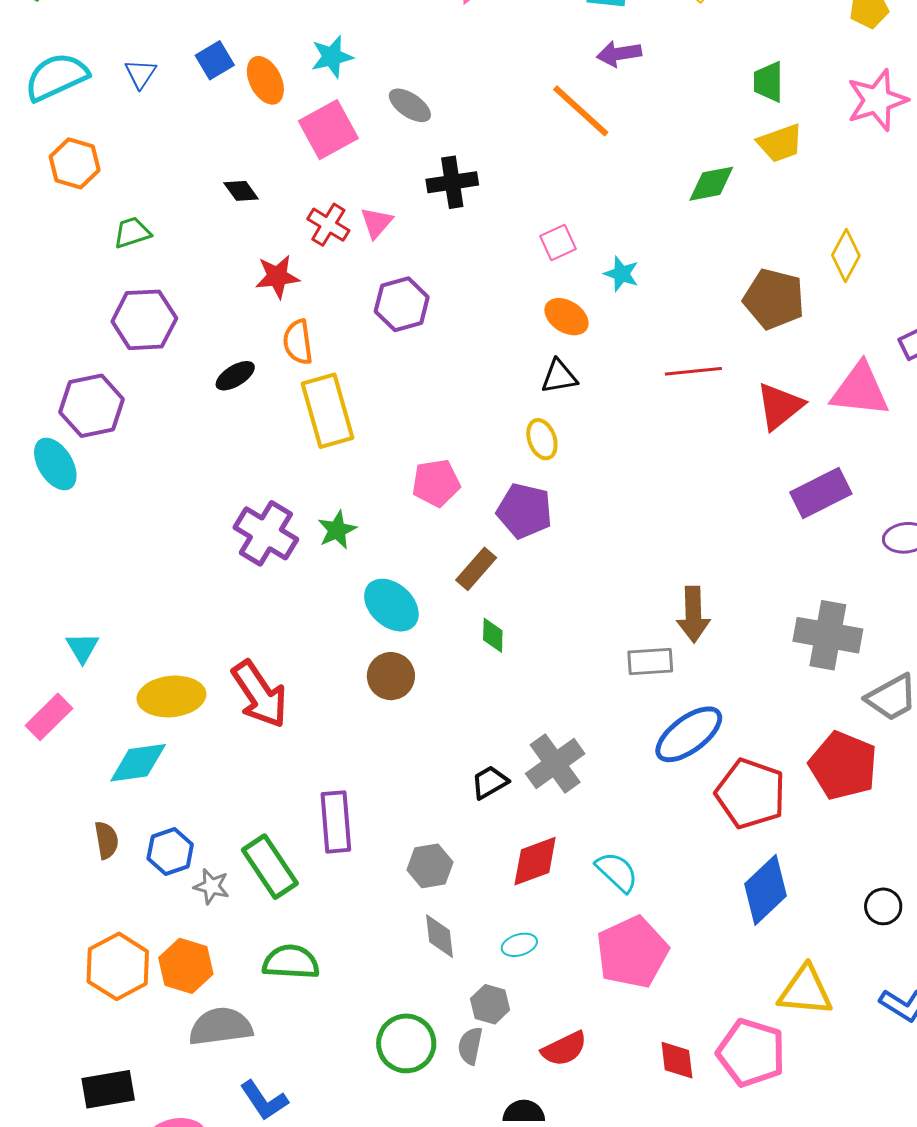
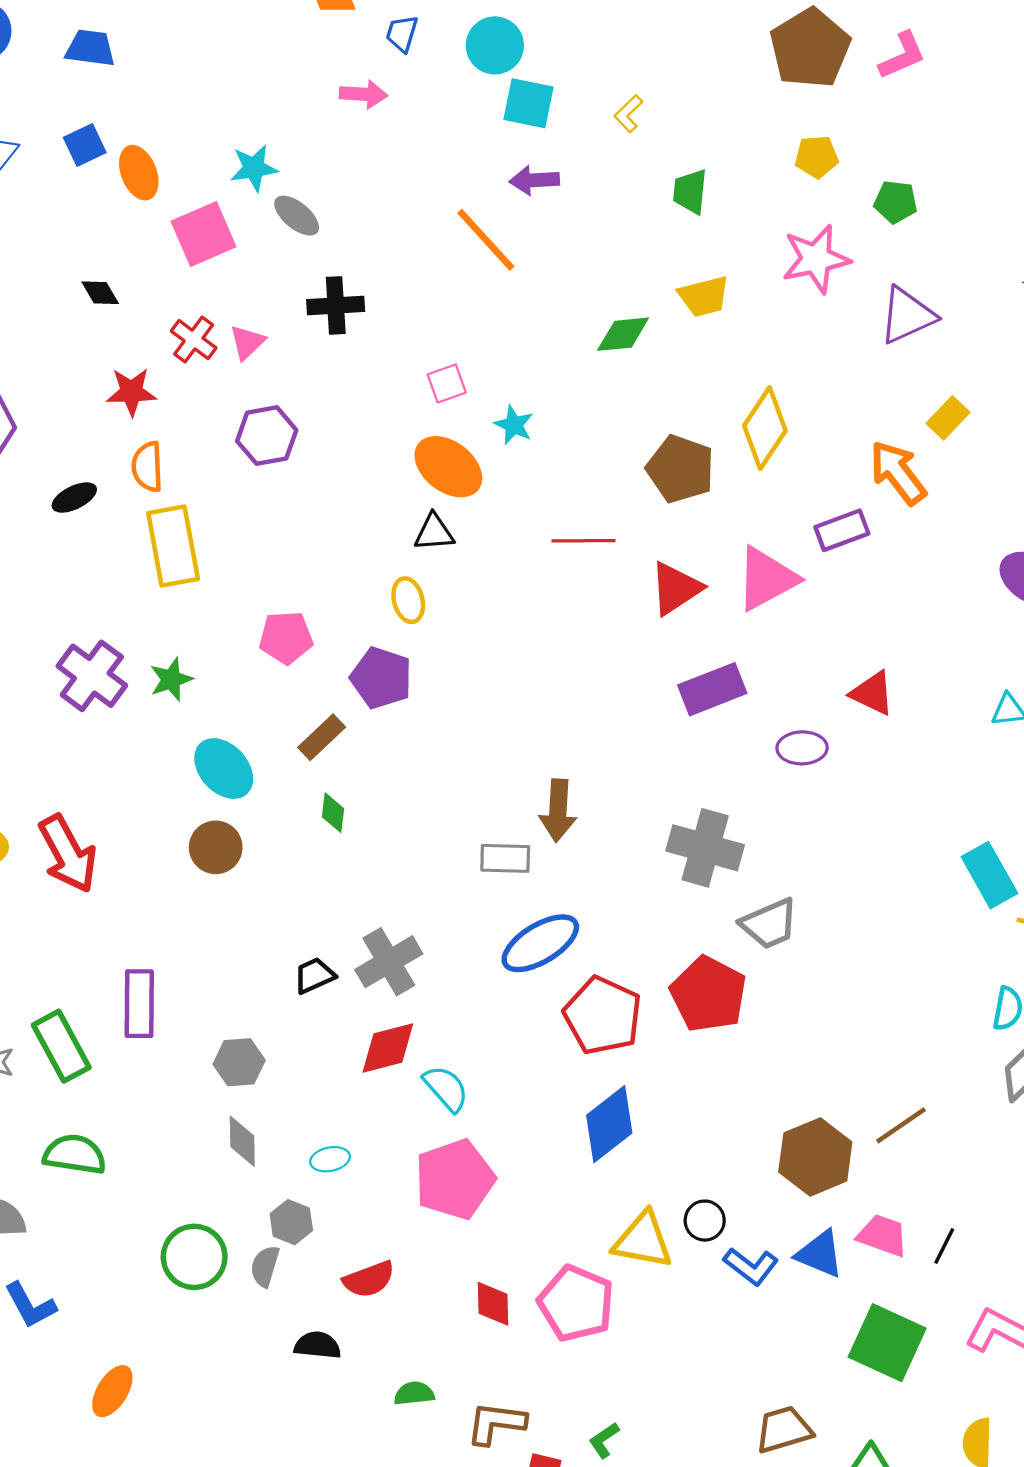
cyan star: (332, 57) -> (254, 168), moved
green trapezoid: (768, 82) -> (690, 192), moved
yellow diamond: (846, 256) -> (765, 428), size x1.4
orange ellipse: (566, 317) -> (448, 467), size x1.4
pink triangle: (860, 390) -> (767, 579), turned -40
red diamond: (535, 861) -> (388, 1048), moved
black circle: (883, 906) -> (705, 1221), moved

